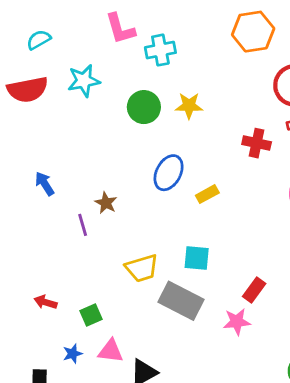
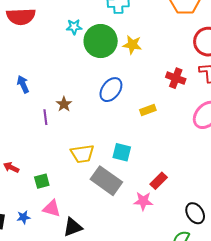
cyan star: (84, 81) -> (74, 27), moved, size x0.7
green circle: (144, 107) -> (101, 41), size x1.4
yellow rectangle: (207, 194) -> (148, 110), moved
blue star: (73, 354) -> (23, 217), moved

